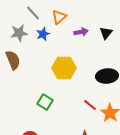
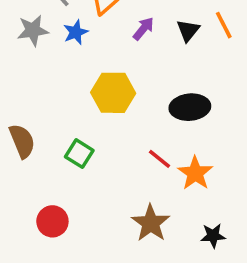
purple arrow: (81, 32) -> (143, 29), turned -40
brown semicircle: (13, 60) -> (22, 141), moved

